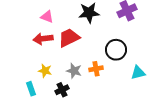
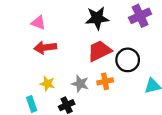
pink triangle: (47, 17) -> (38, 23), moved
red trapezoid: (69, 38) -> (99, 51), moved

